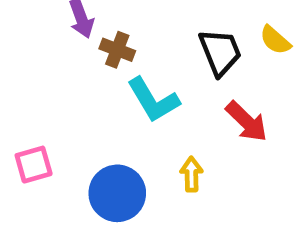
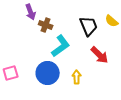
cyan L-shape: (153, 100) -> (61, 46), turned -95
blue circle: (117, 193) -> (48, 73), moved

